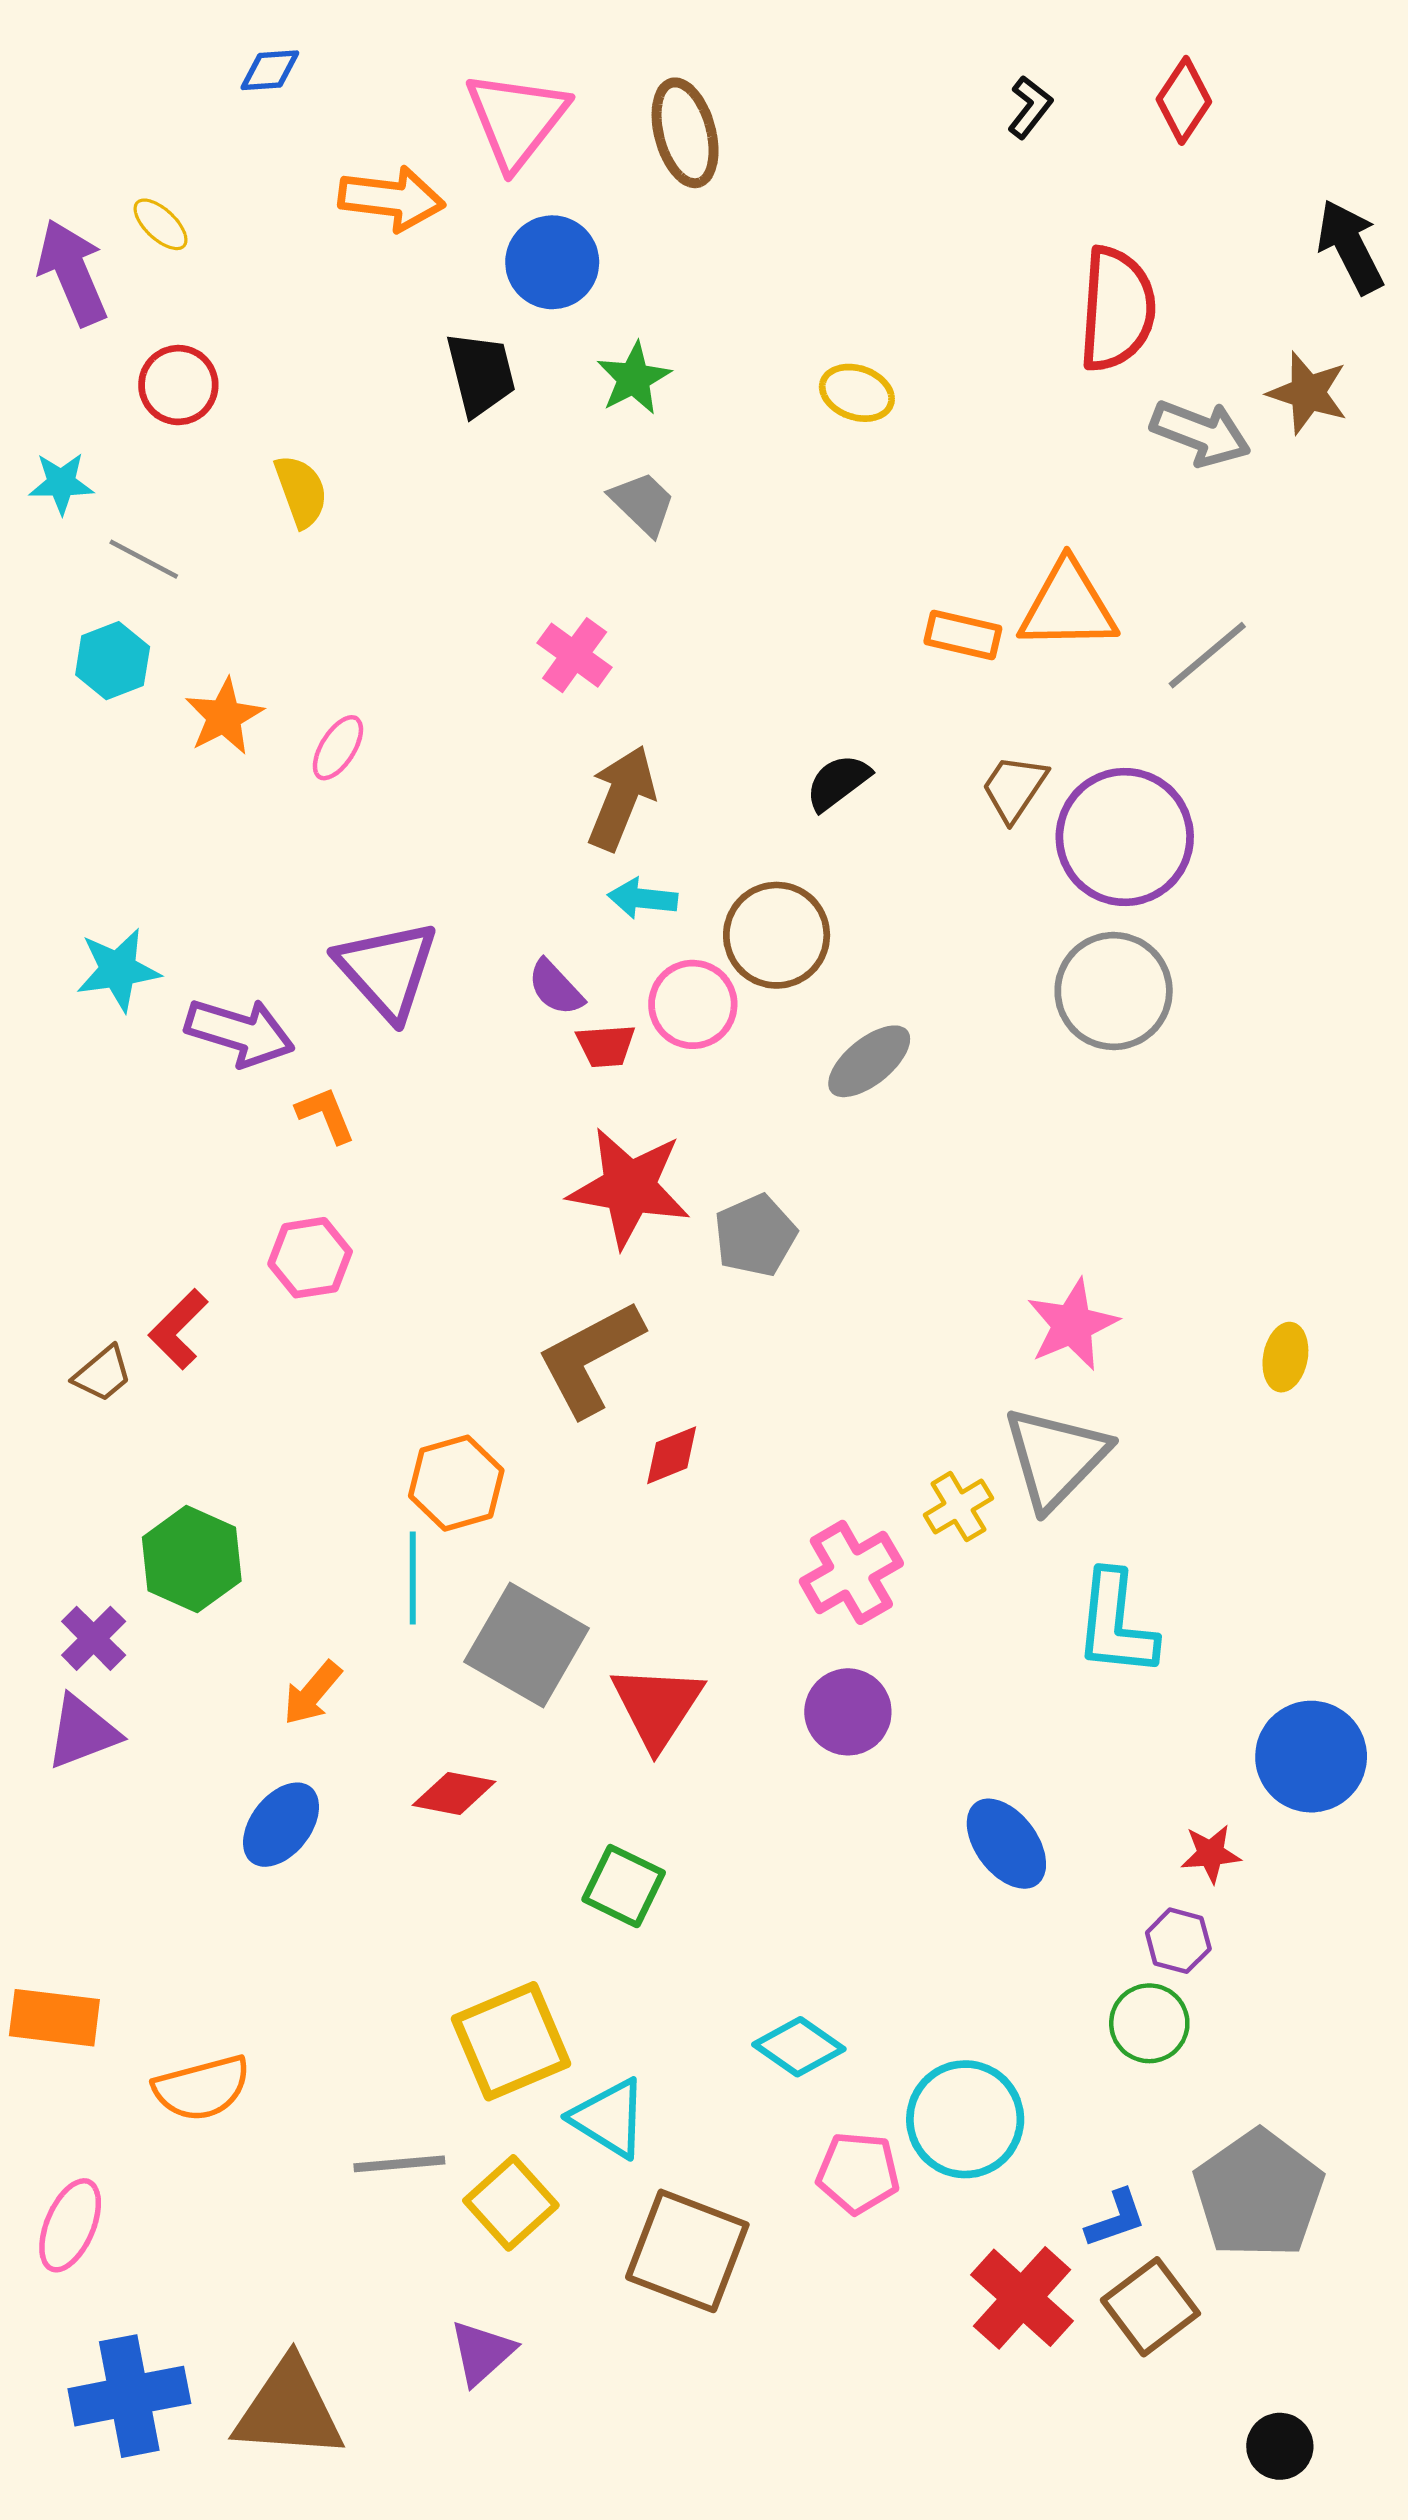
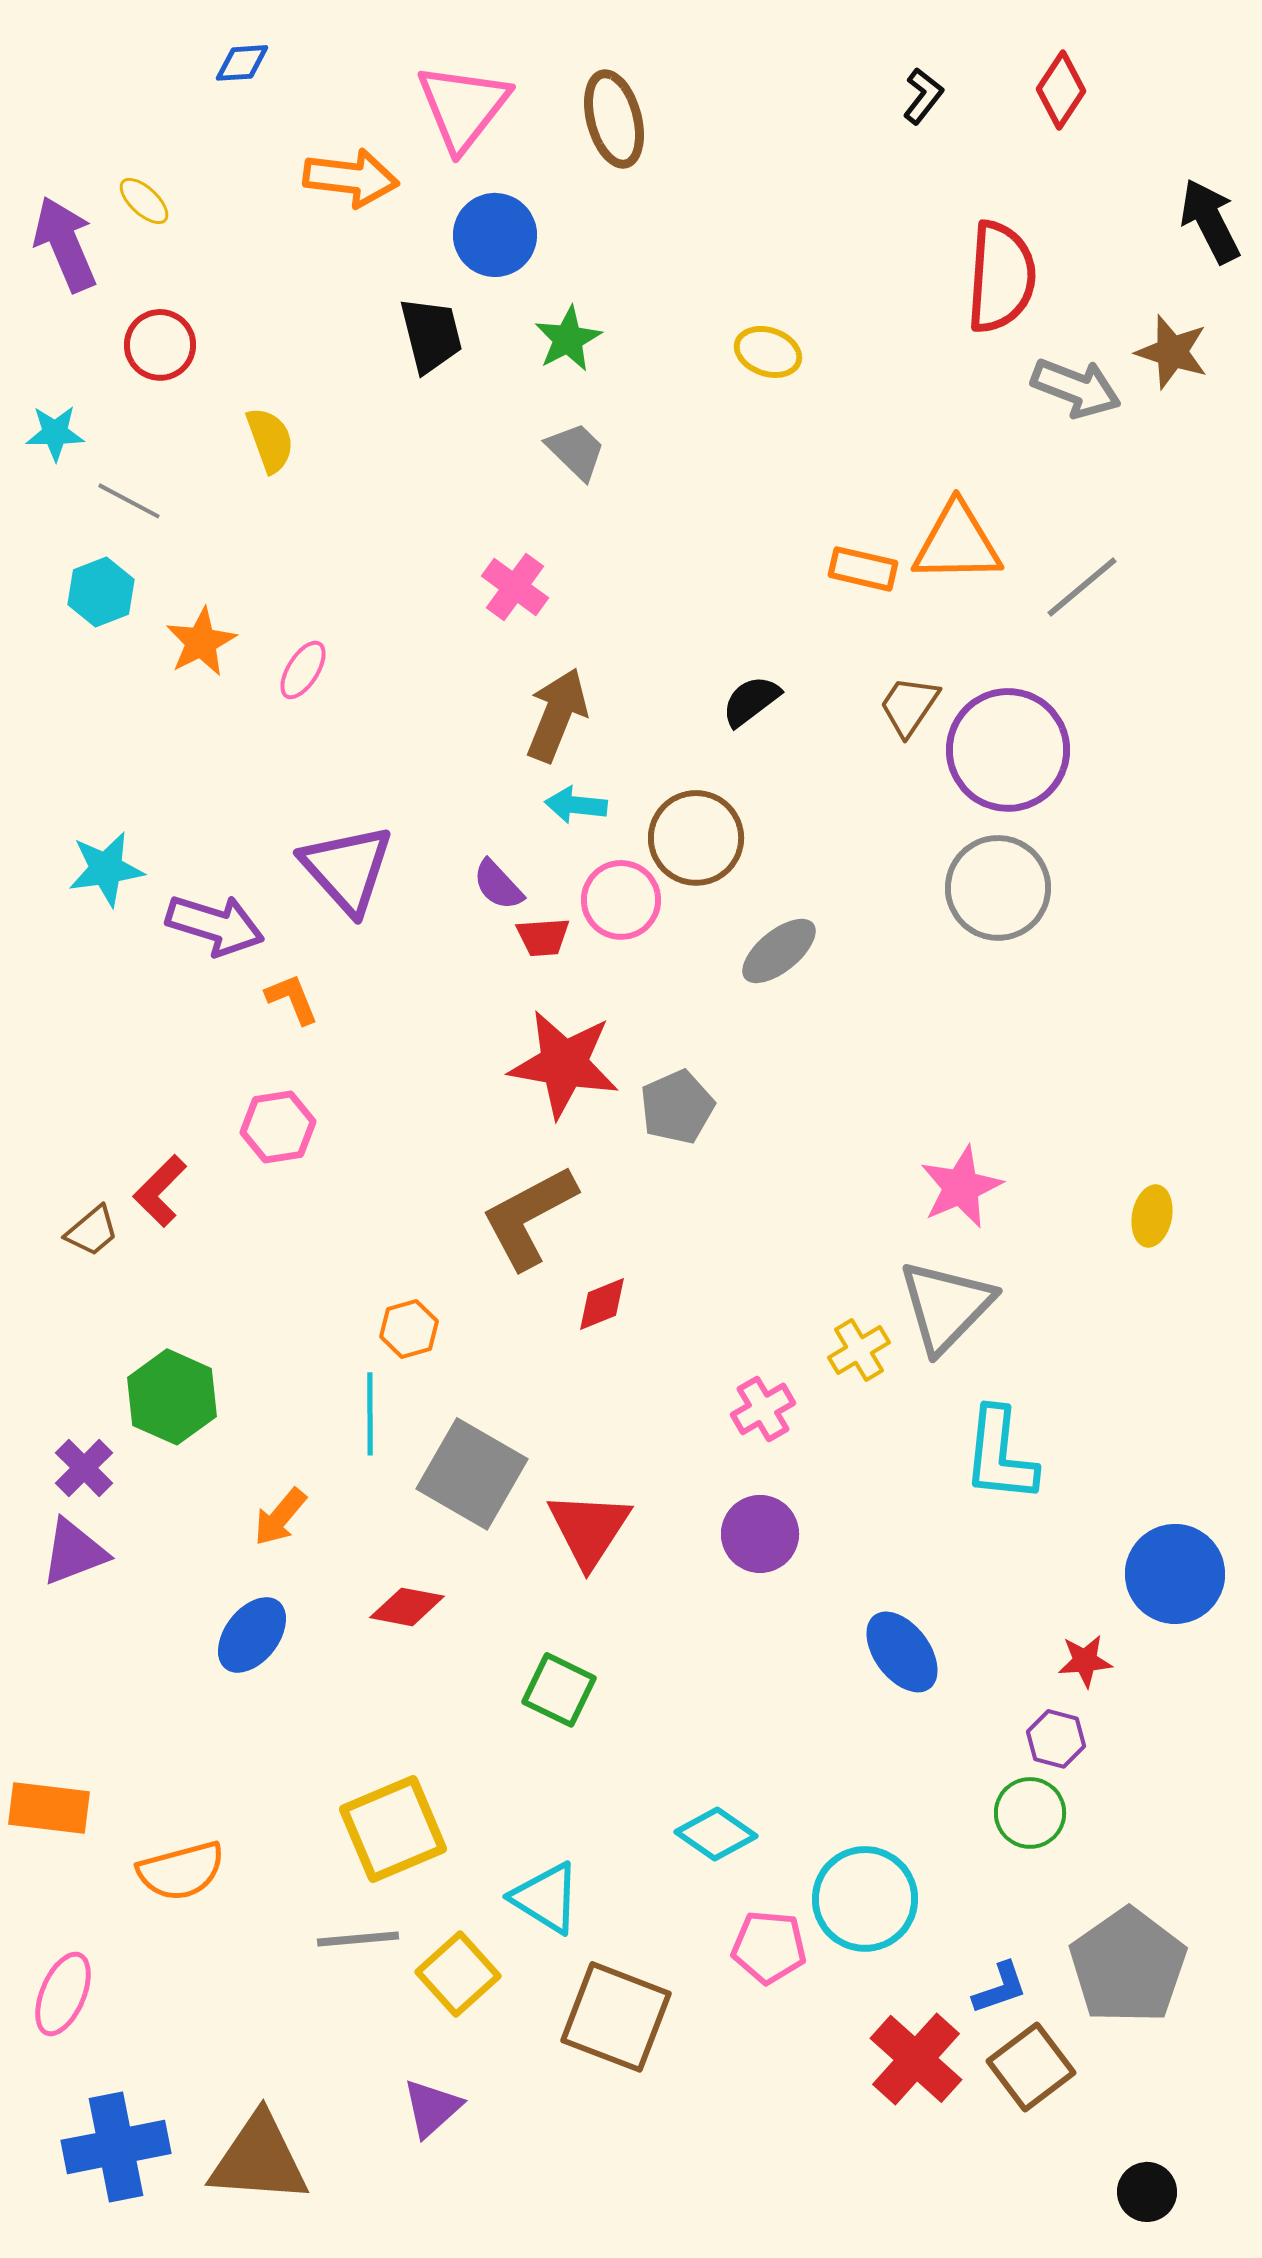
orange hexagon: (456, 1483) -> (409, 1329), size x0.7
pink cross: (851, 1572) -> (763, 1409), size x0.7
yellow square: (511, 2041) -> (393, 1829), moved

